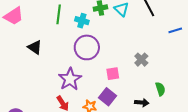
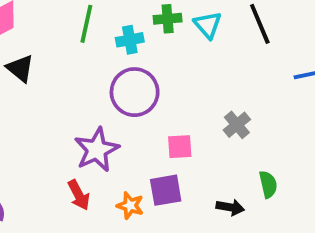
cyan cross: (82, 21) -> (130, 40), turned -32
black triangle: (35, 47) -> (20, 68), moved
purple square: (108, 97) -> (166, 190), turned 36

